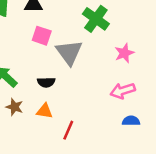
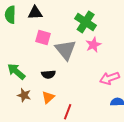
pink star: (124, 53) -> (93, 45), moved
orange triangle: (45, 111) -> (48, 97), turned -48

